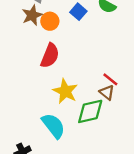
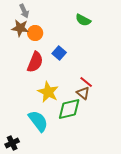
blue square: (78, 12) -> (59, 53), moved
brown star: (32, 15) -> (20, 28), turned 30

